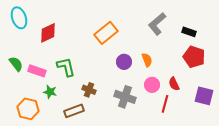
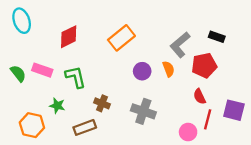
gray L-shape: (157, 24) -> (180, 45), moved
red diamond: (48, 33) -> (69, 37), moved
red pentagon: (194, 57) -> (204, 65), moved, turned -30
pink rectangle: (37, 71) -> (42, 70), moved
pink circle: (152, 85) -> (188, 132), moved
red line: (165, 104) -> (208, 119), moved

